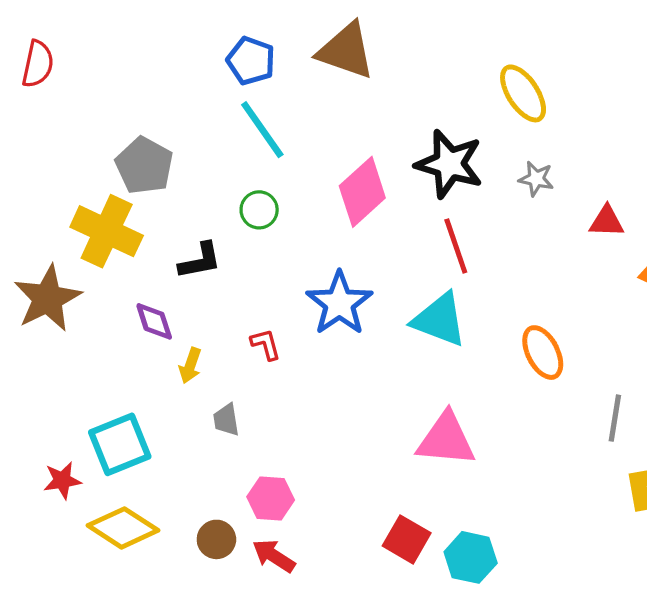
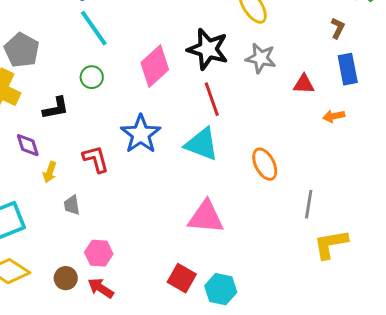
gray star: (536, 179) -> (261, 58), size x1.4
red L-shape: (266, 344) -> (96, 159), size x1.4

